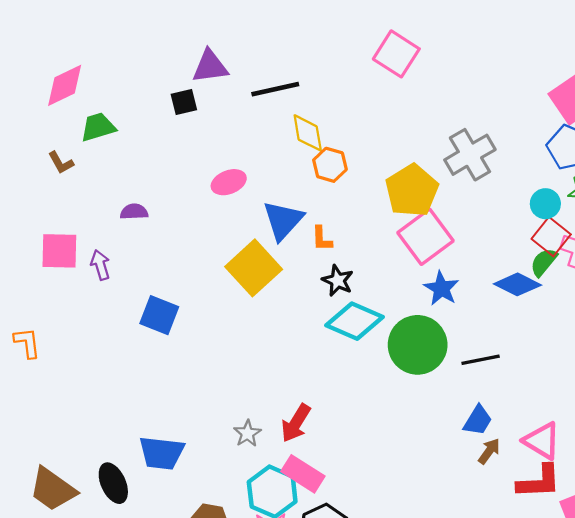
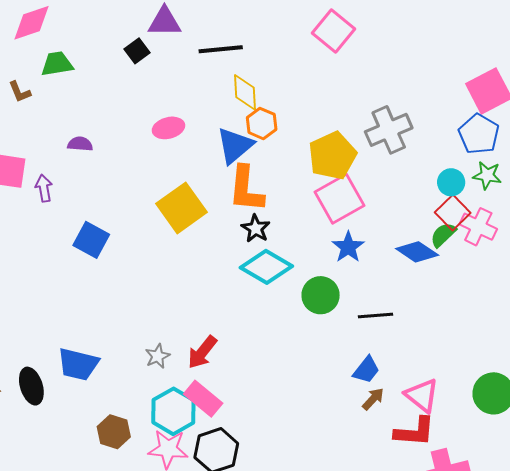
black square: (184, 102) -> (137, 51), turned -30
blue triangle: (283, 220) -> (235, 146), moved
orange L-shape: (322, 239) -> (246, 189), size x2.0
green circle: (418, 345) -> (321, 295), size x0.7

